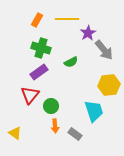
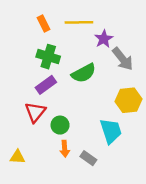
orange rectangle: (37, 20) -> (43, 24), turned -56
green semicircle: (71, 62) -> (84, 73), size x1.5
yellow triangle: (15, 133) -> (17, 157), turned -32

